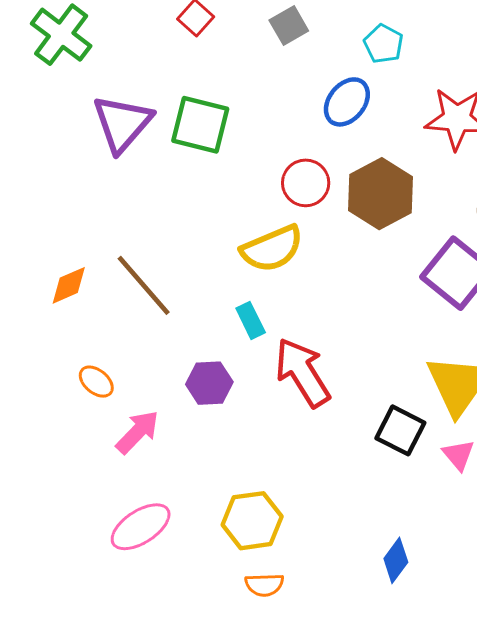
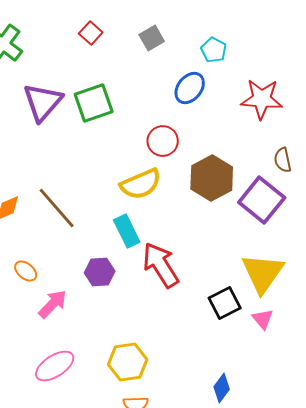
green square: (200, 125) -> (94, 103), turned -33
brown hexagon: (380, 194) -> (212, 178), moved
cyan rectangle: (251, 320) -> (127, 231), size x1.4
black square: (400, 430) -> (225, 303), turned 36

